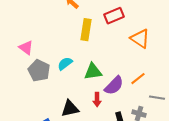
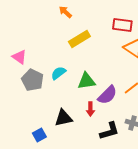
red rectangle: (114, 16) -> (122, 25), moved, turned 30
yellow rectangle: (86, 30) -> (79, 39), turned 50

